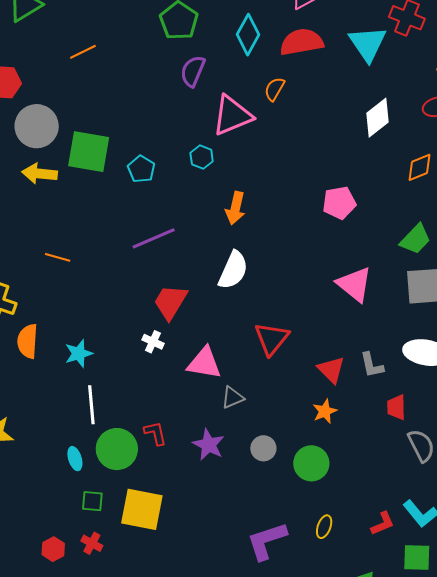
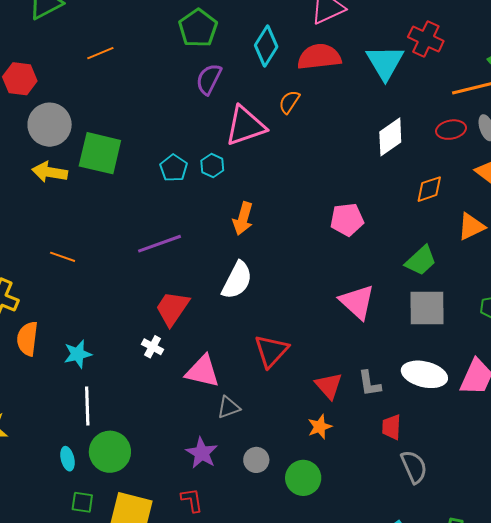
cyan pentagon: (141, 169) -> (174, 168), moved
red L-shape: (155, 433) -> (192, 500), moved

